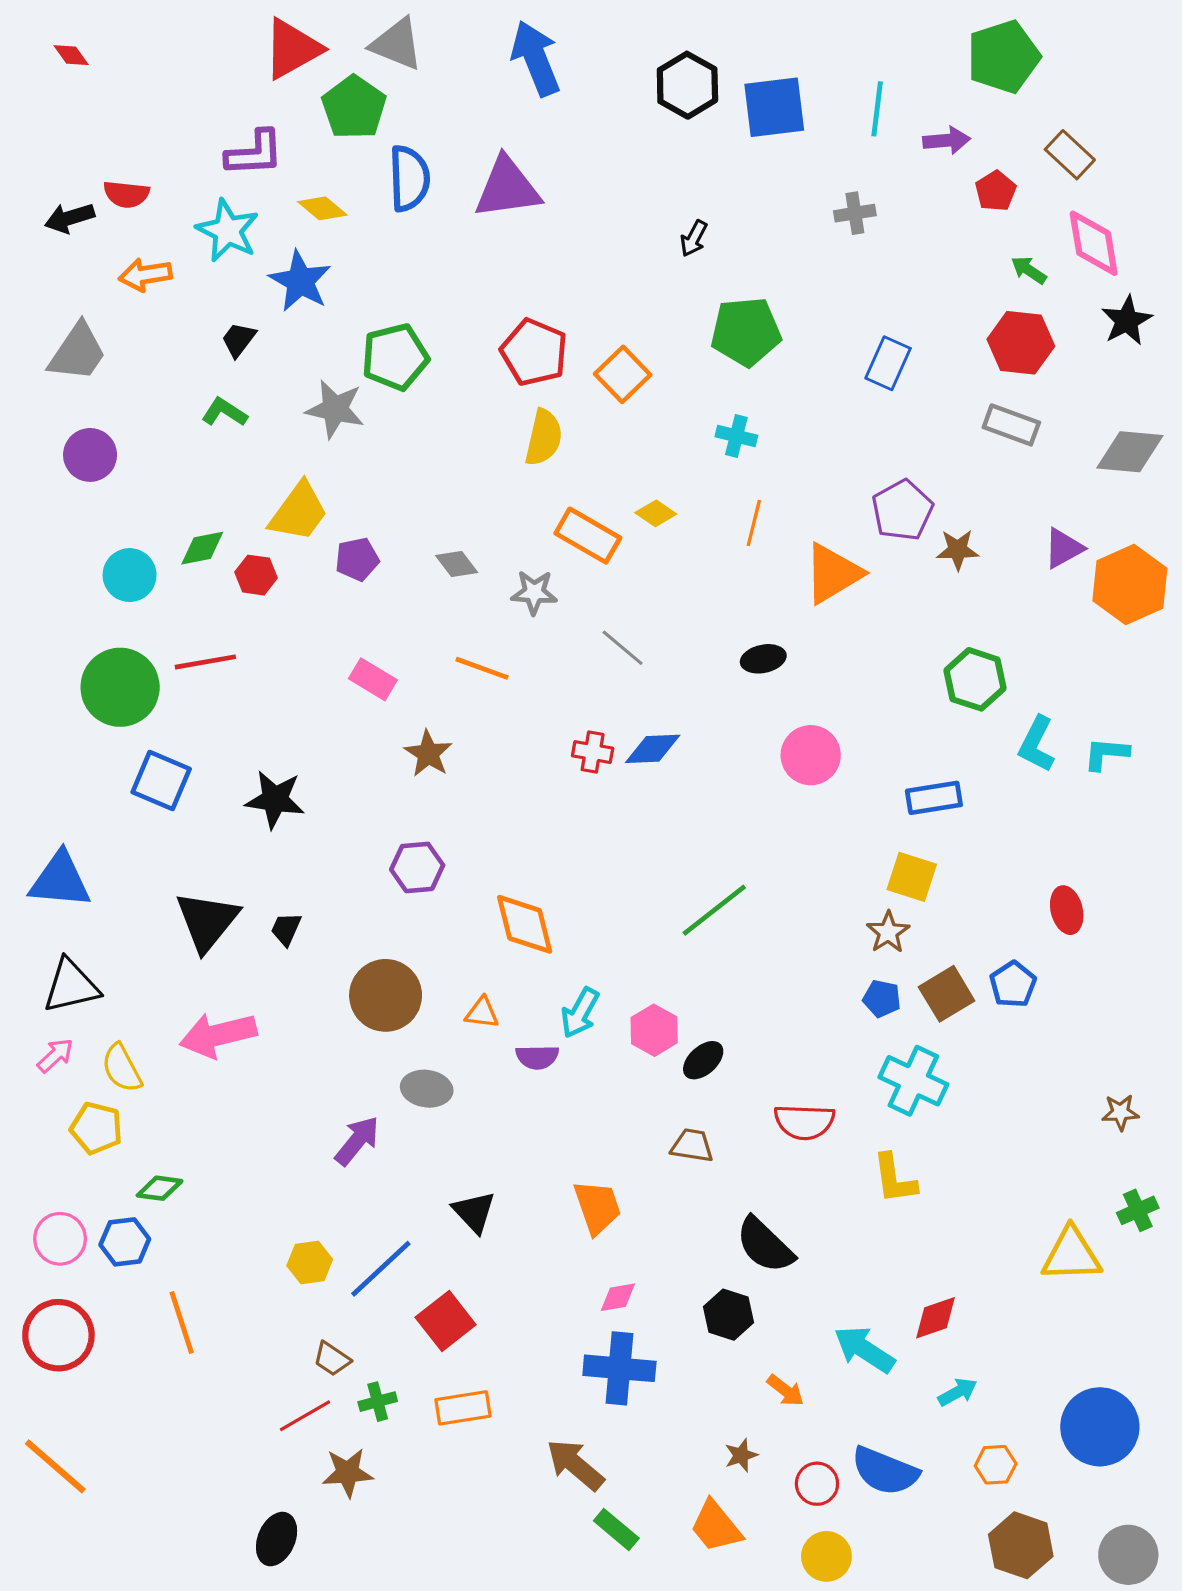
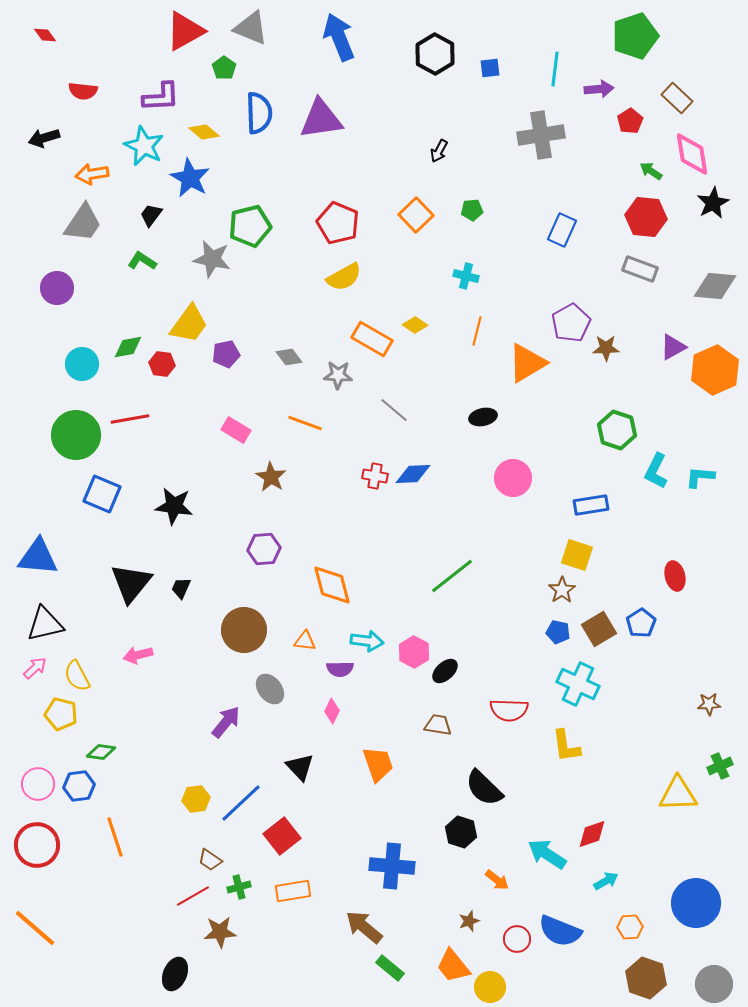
green pentagon: (354, 107) -> (224, 68), size x0.6
blue square: (774, 107) -> (490, 68), size x0.5
red semicircle: (126, 194) -> (83, 91), moved
gray cross: (855, 213) -> (541, 135), size x1.8
green pentagon: (746, 332) -> (472, 210), size x0.5
gray trapezoid: (77, 352) -> (83, 223), moved
orange square: (623, 374) -> (416, 215), moved
yellow semicircle: (544, 438) -> (344, 277), turned 48
cyan arrow: (580, 1013) -> (367, 641), turned -112
pink arrow: (218, 1035) -> (138, 655), size x0.6
gray ellipse: (427, 1089) -> (270, 689), turned 44
pink diamond: (618, 1297) -> (332, 711), moved, turned -55
yellow circle: (826, 1556) -> (490, 987), moved

